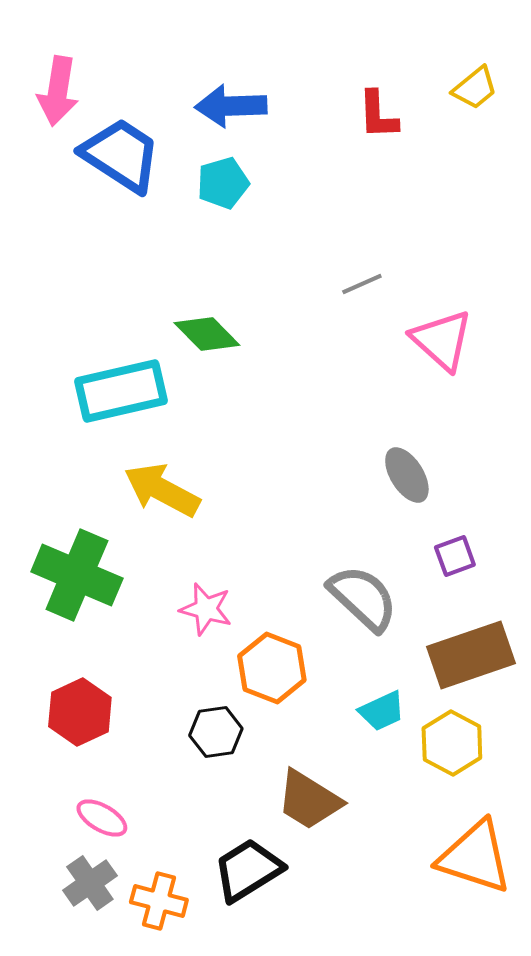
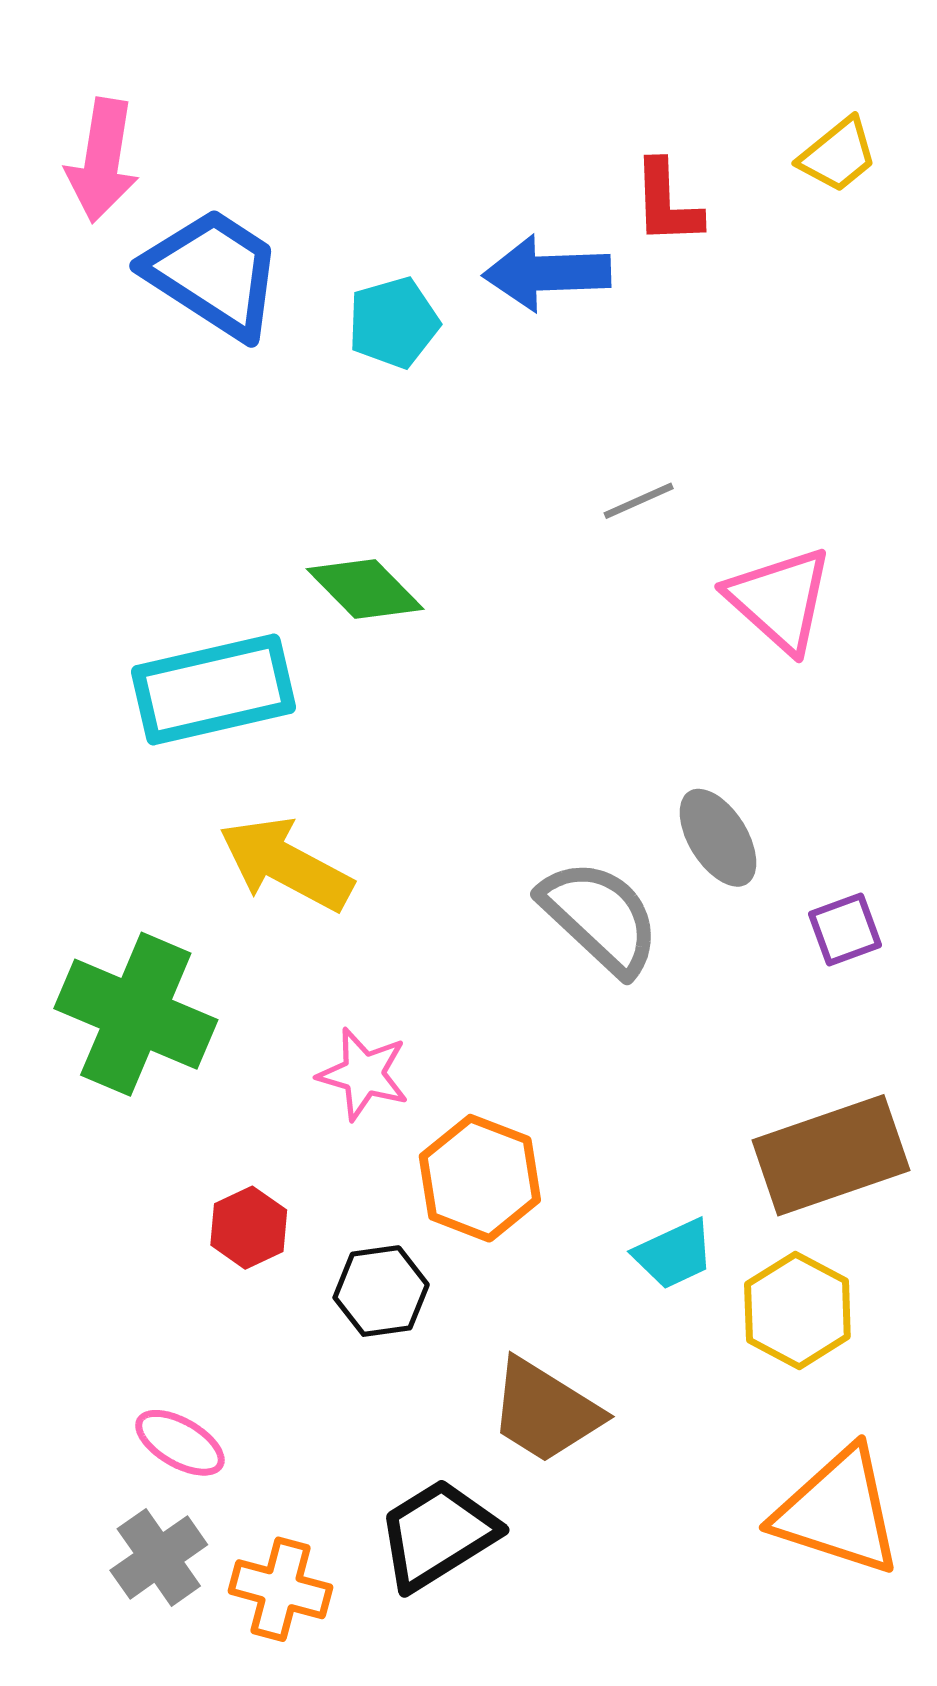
blue arrow: (231, 106) -> (547, 273), moved
purple square: (455, 556) -> (845, 929), moved
gray semicircle: (363, 598) -> (600, 917), moved
red hexagon: (80, 712) -> (249, 1228), moved, size x0.7

